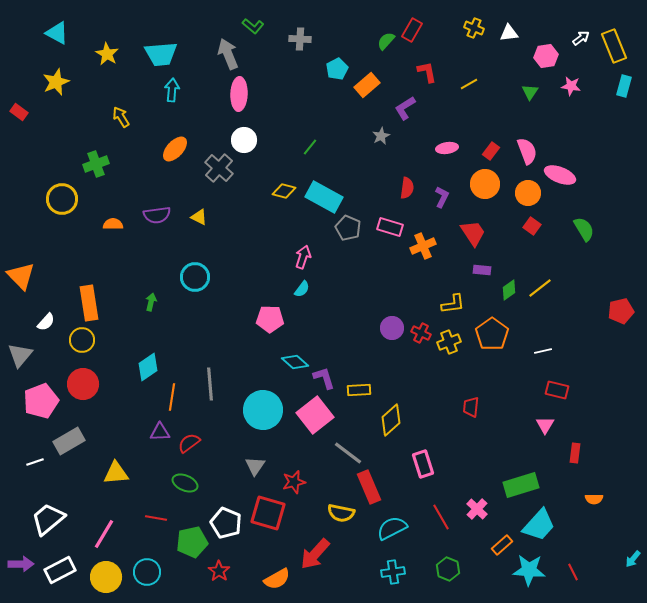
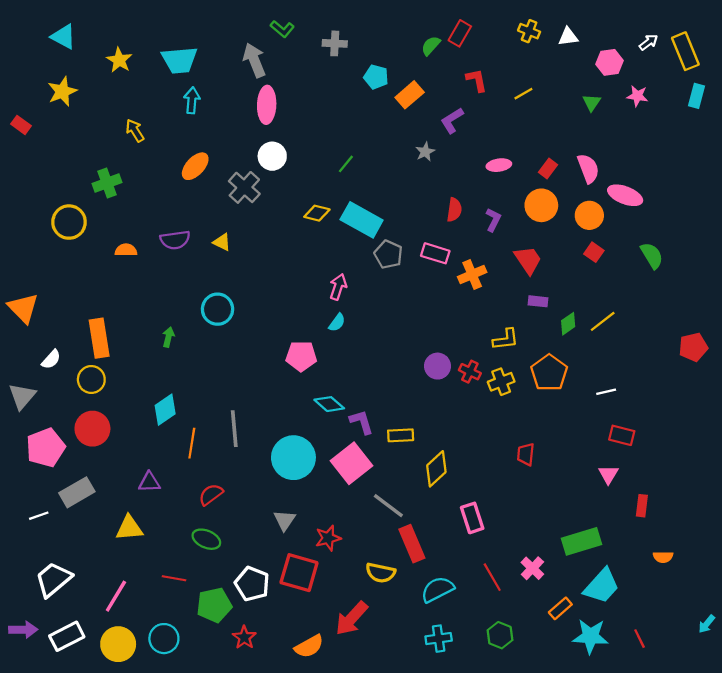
cyan pentagon: (337, 69) -> (376, 77), turned -30
purple triangle: (160, 432) -> (149, 482), moved

